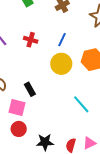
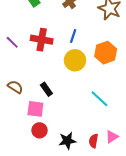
red cross: (31, 40) -> (42, 40), size x1.5

